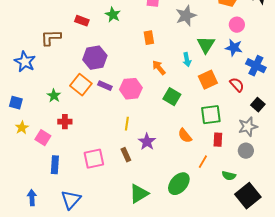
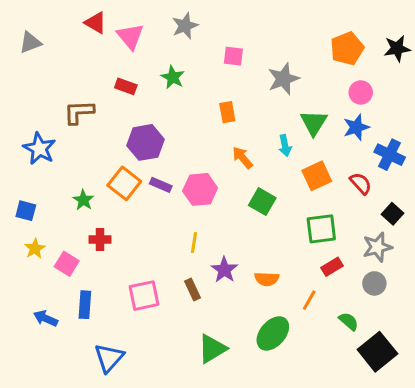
blue star: (234, 48) -> (356, 127), turned -30
orange semicircle: (185, 136) -> (267, 279), moved, turned -49
red rectangle: (218, 140) -> (332, 267), turned 56
green semicircle: (229, 176) -> (349, 321), turned -152
blue arrow: (32, 198) -> (45, 318), moved, turned -63

